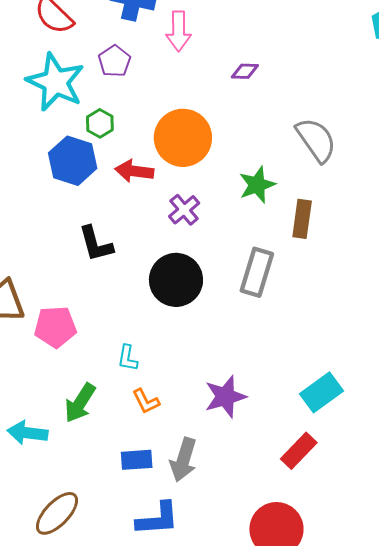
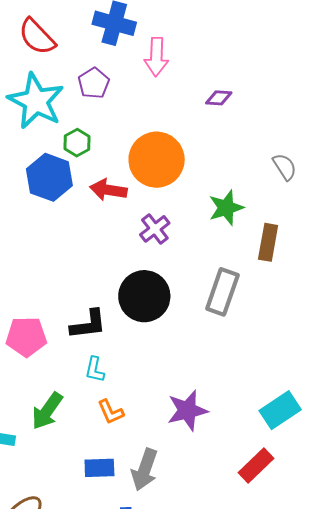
gray semicircle: (316, 140) -> (285, 167), size x0.6
black L-shape: (96, 244) -> (88, 324), moved, turned -84

